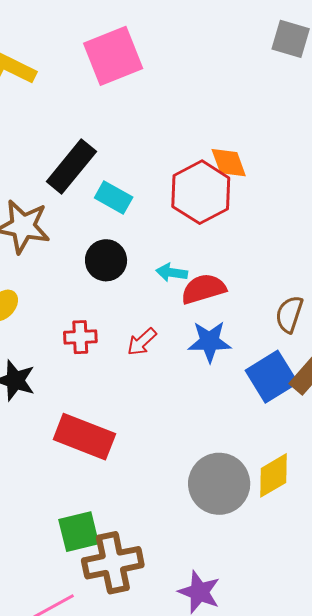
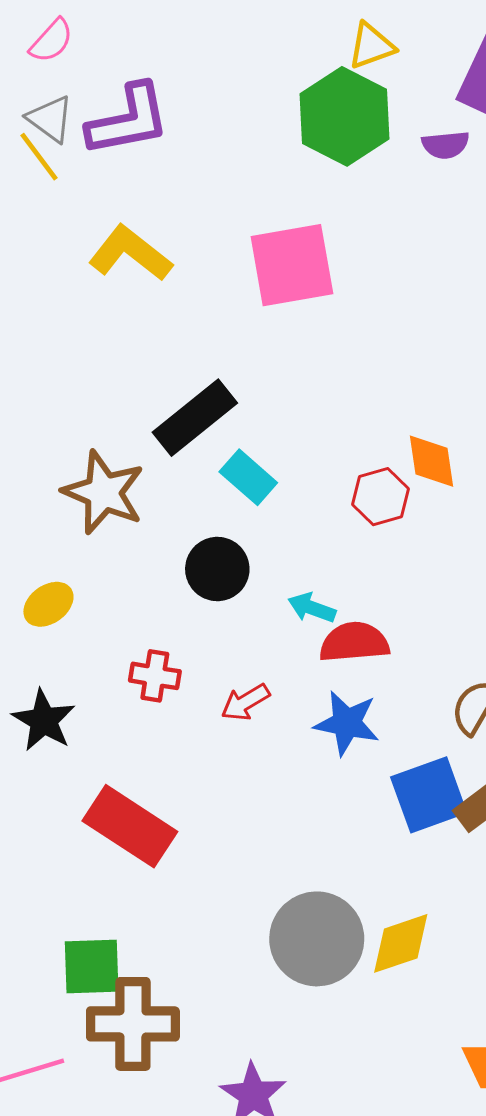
red hexagon: (201, 192) -> (381, 497), size x0.6

